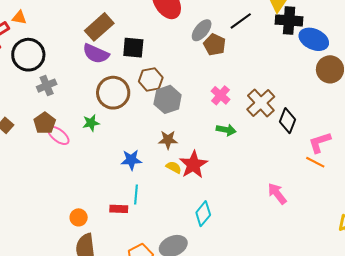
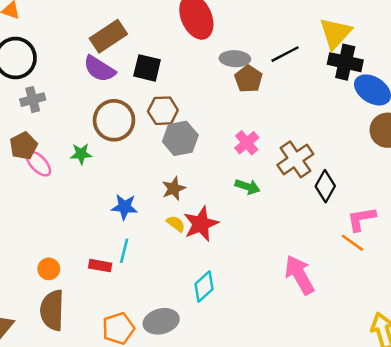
gray ellipse: (202, 30) -> (235, 59), turned 45
brown star: (168, 140) -> (174, 189), turned -30
pink arrow: (277, 194) -> (299, 275), size x1.4

